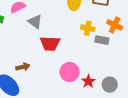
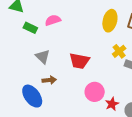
gray triangle: (35, 22) -> (43, 57), moved
yellow cross: (88, 28) -> (119, 51), turned 32

